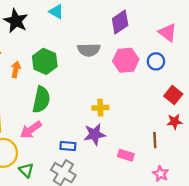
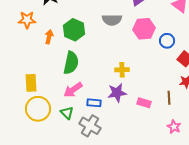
blue circle: (156, 61) -> (167, 41), moved
pink arrow: (31, 130) -> (73, 90), moved
pink rectangle: (126, 155) -> (144, 103), moved
green triangle: (26, 170) -> (67, 113), moved

